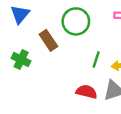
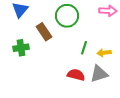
green cross: (21, 60) -> (21, 48), turned -35

